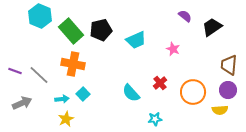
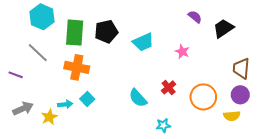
green rectangle: (71, 31) -> (75, 33), turned 45
gray line: (39, 75) -> (38, 53), moved
yellow star: (66, 119) -> (49, 117), moved

